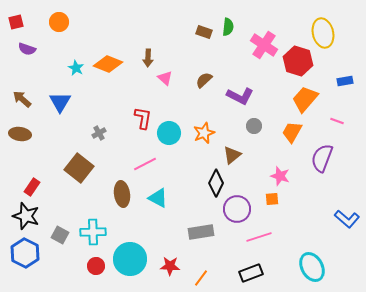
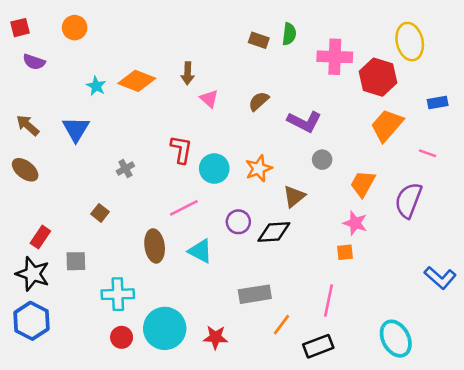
pink cross: (264, 45) -> (335, 57), turned -32
orange trapezoid: (292, 132) -> (363, 184), moved
brown ellipse: (20, 134) -> (25, 170), turned 30
brown square: (79, 168) -> (100, 213), size x0.5
black diamond: (216, 183) -> (274, 232), turned 60
purple circle: (237, 209) -> (238, 222), moved, size x0.7
gray square: (60, 235) -> (76, 261), moved, turned -30
pink line: (259, 237) -> (328, 301), turned -60
orange line: (201, 278) -> (282, 325), moved

